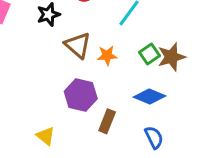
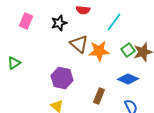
orange star: (107, 55) -> (99, 51), size x1.5
purple hexagon: (81, 95) -> (62, 78), moved

